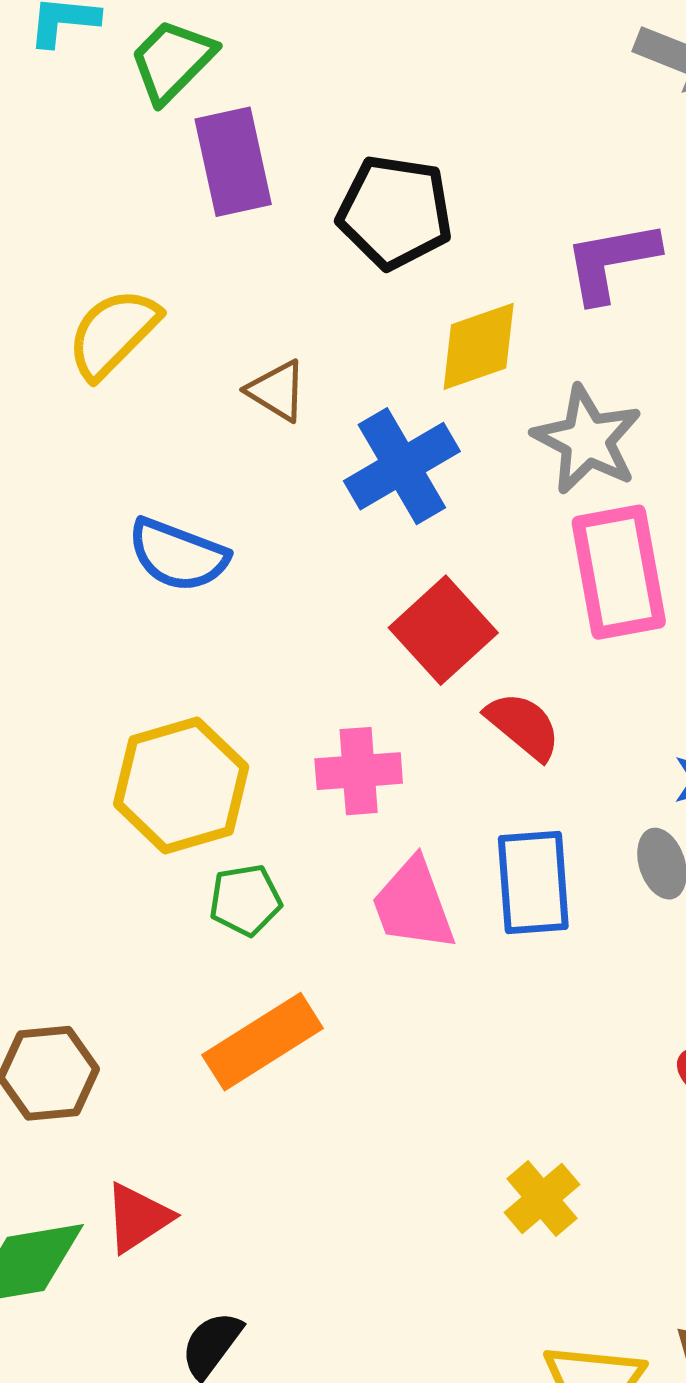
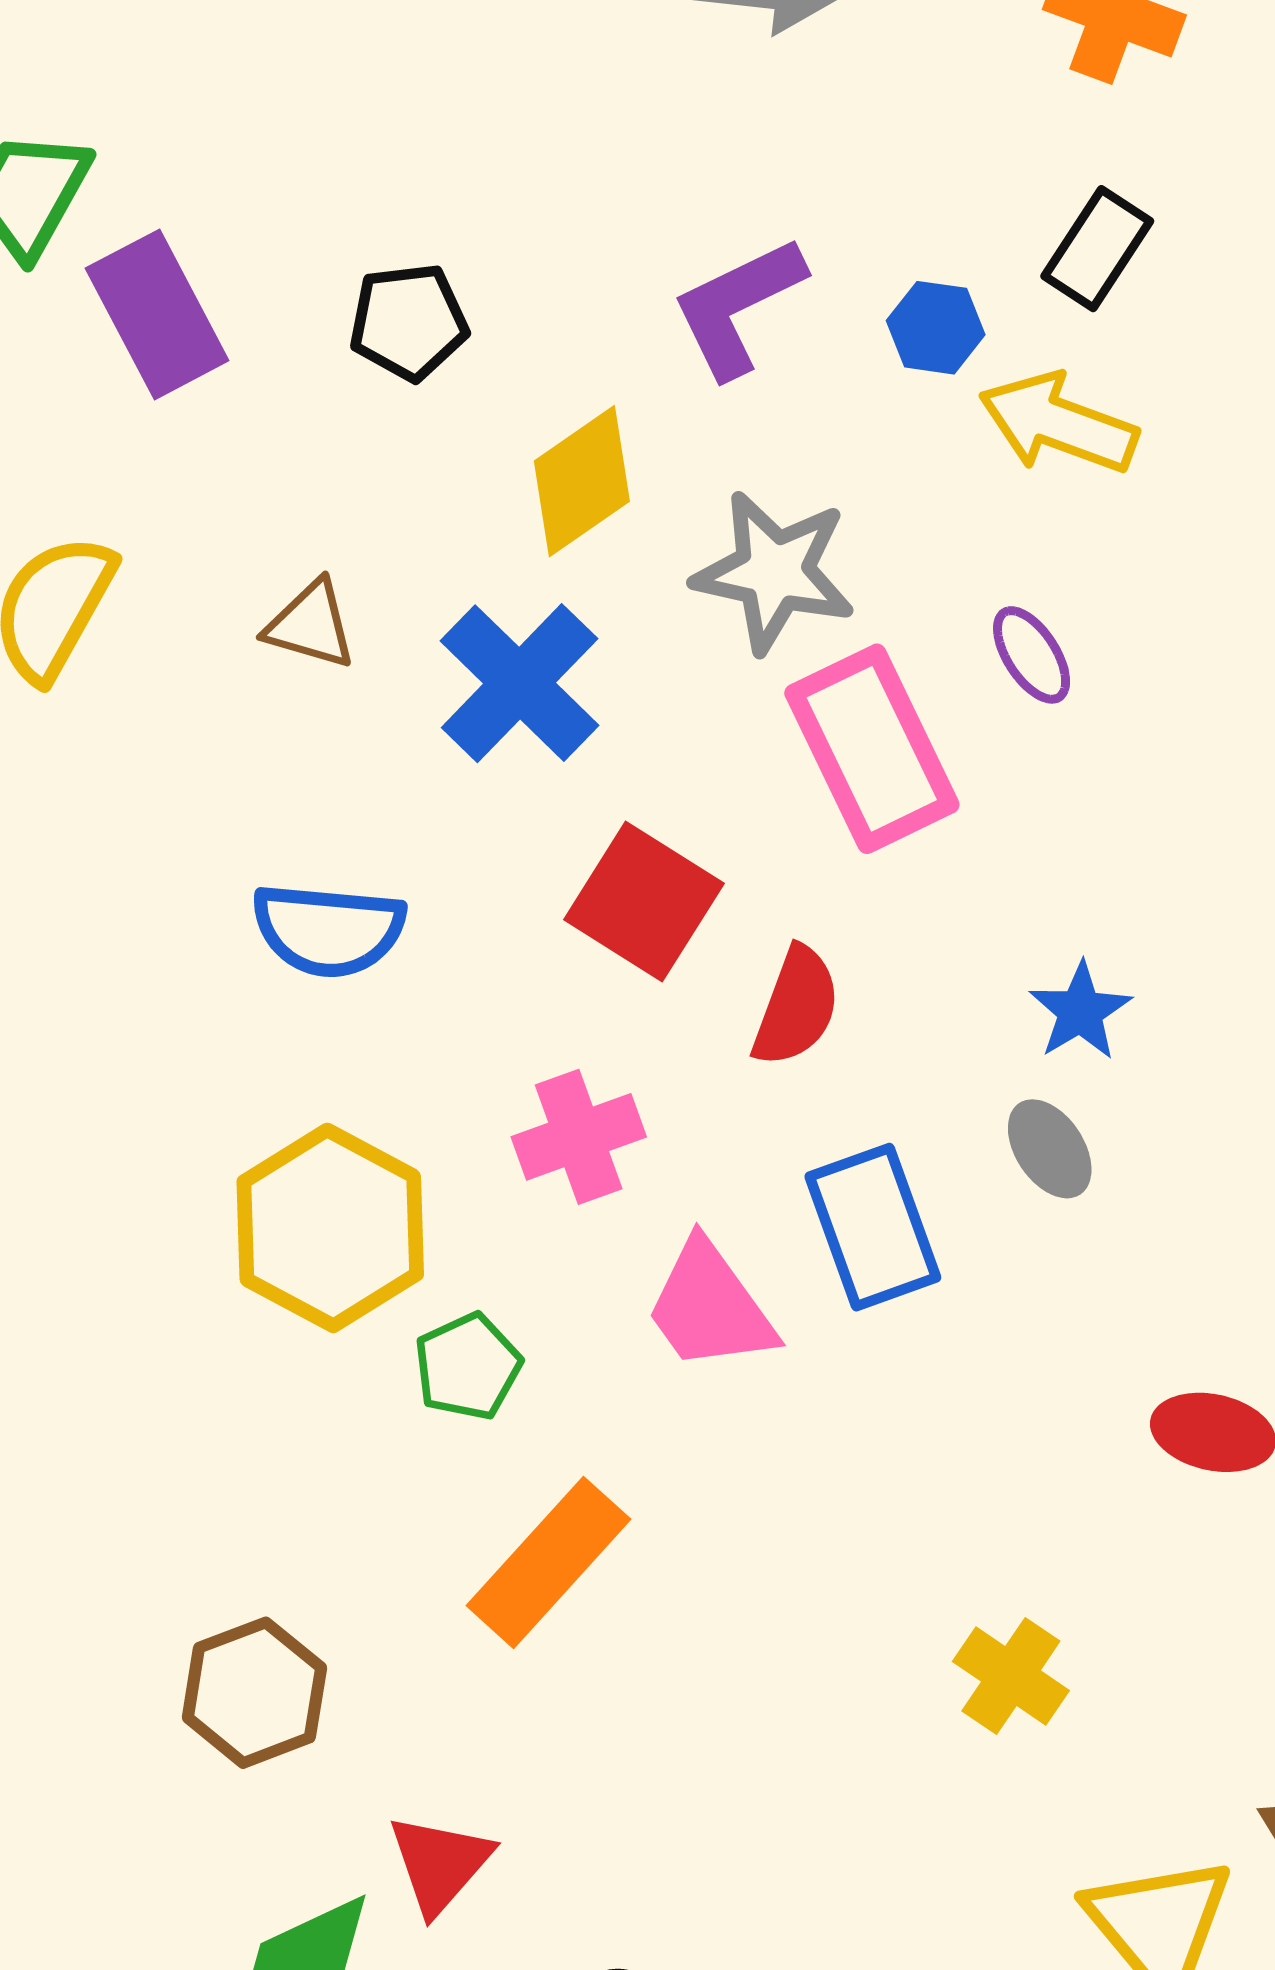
black pentagon: (395, 212) -> (409, 322), size x0.7
blue semicircle: (178, 555) -> (328, 930), moved
red semicircle: (523, 726) -> (796, 1007), turned 86

